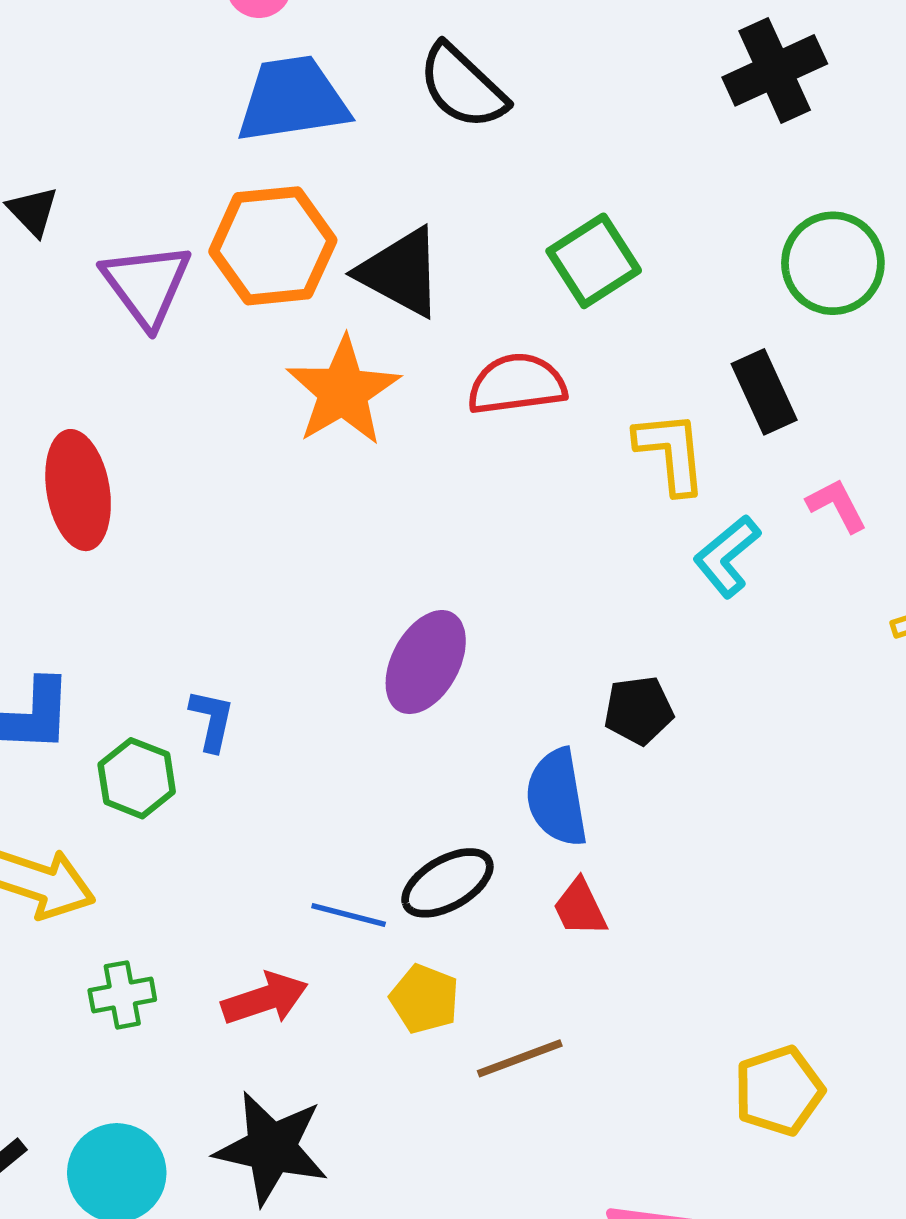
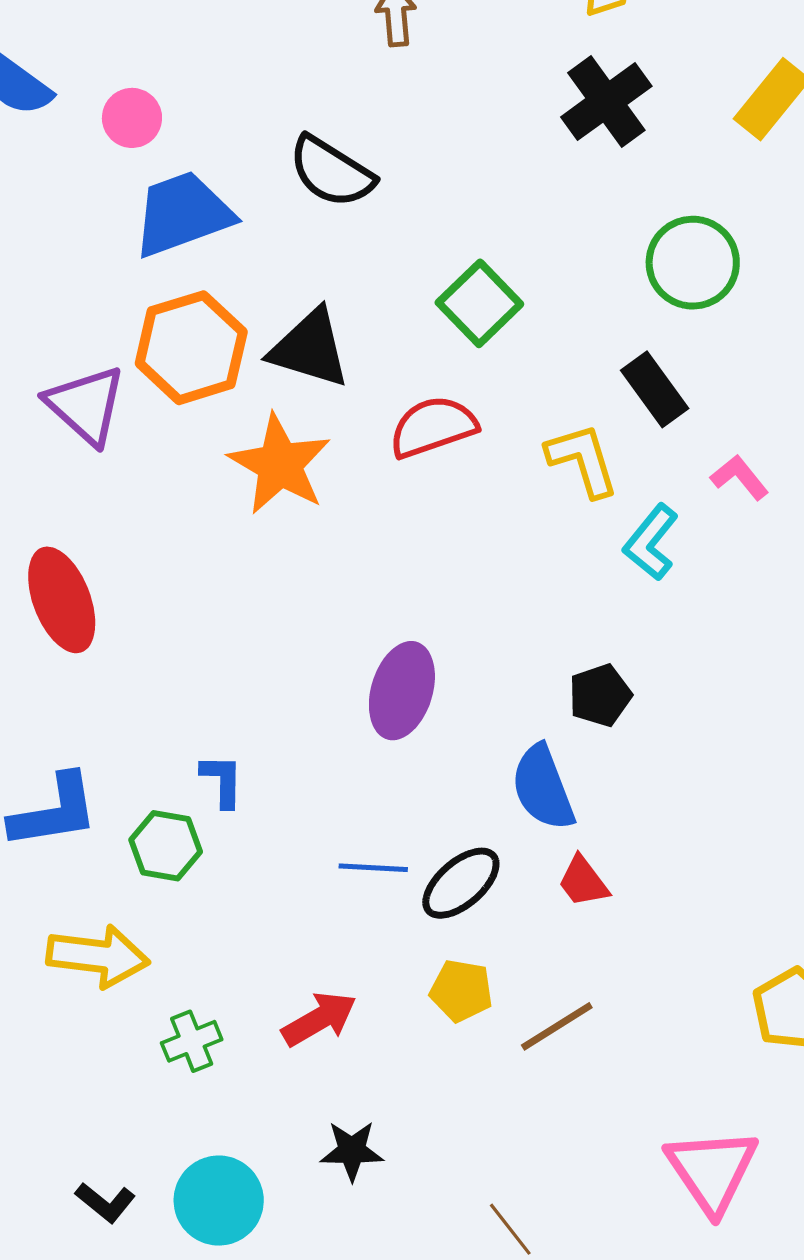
blue line: (349, 915) -> (373, 868), moved
black star: (271, 1148) -> (352, 1151), size x0.6

